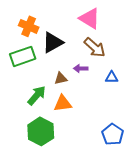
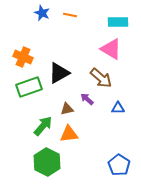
pink triangle: (90, 18) -> (111, 49), moved
orange cross: (29, 26) -> (23, 57), moved
purple arrow: (81, 68) -> (87, 99), turned 40

